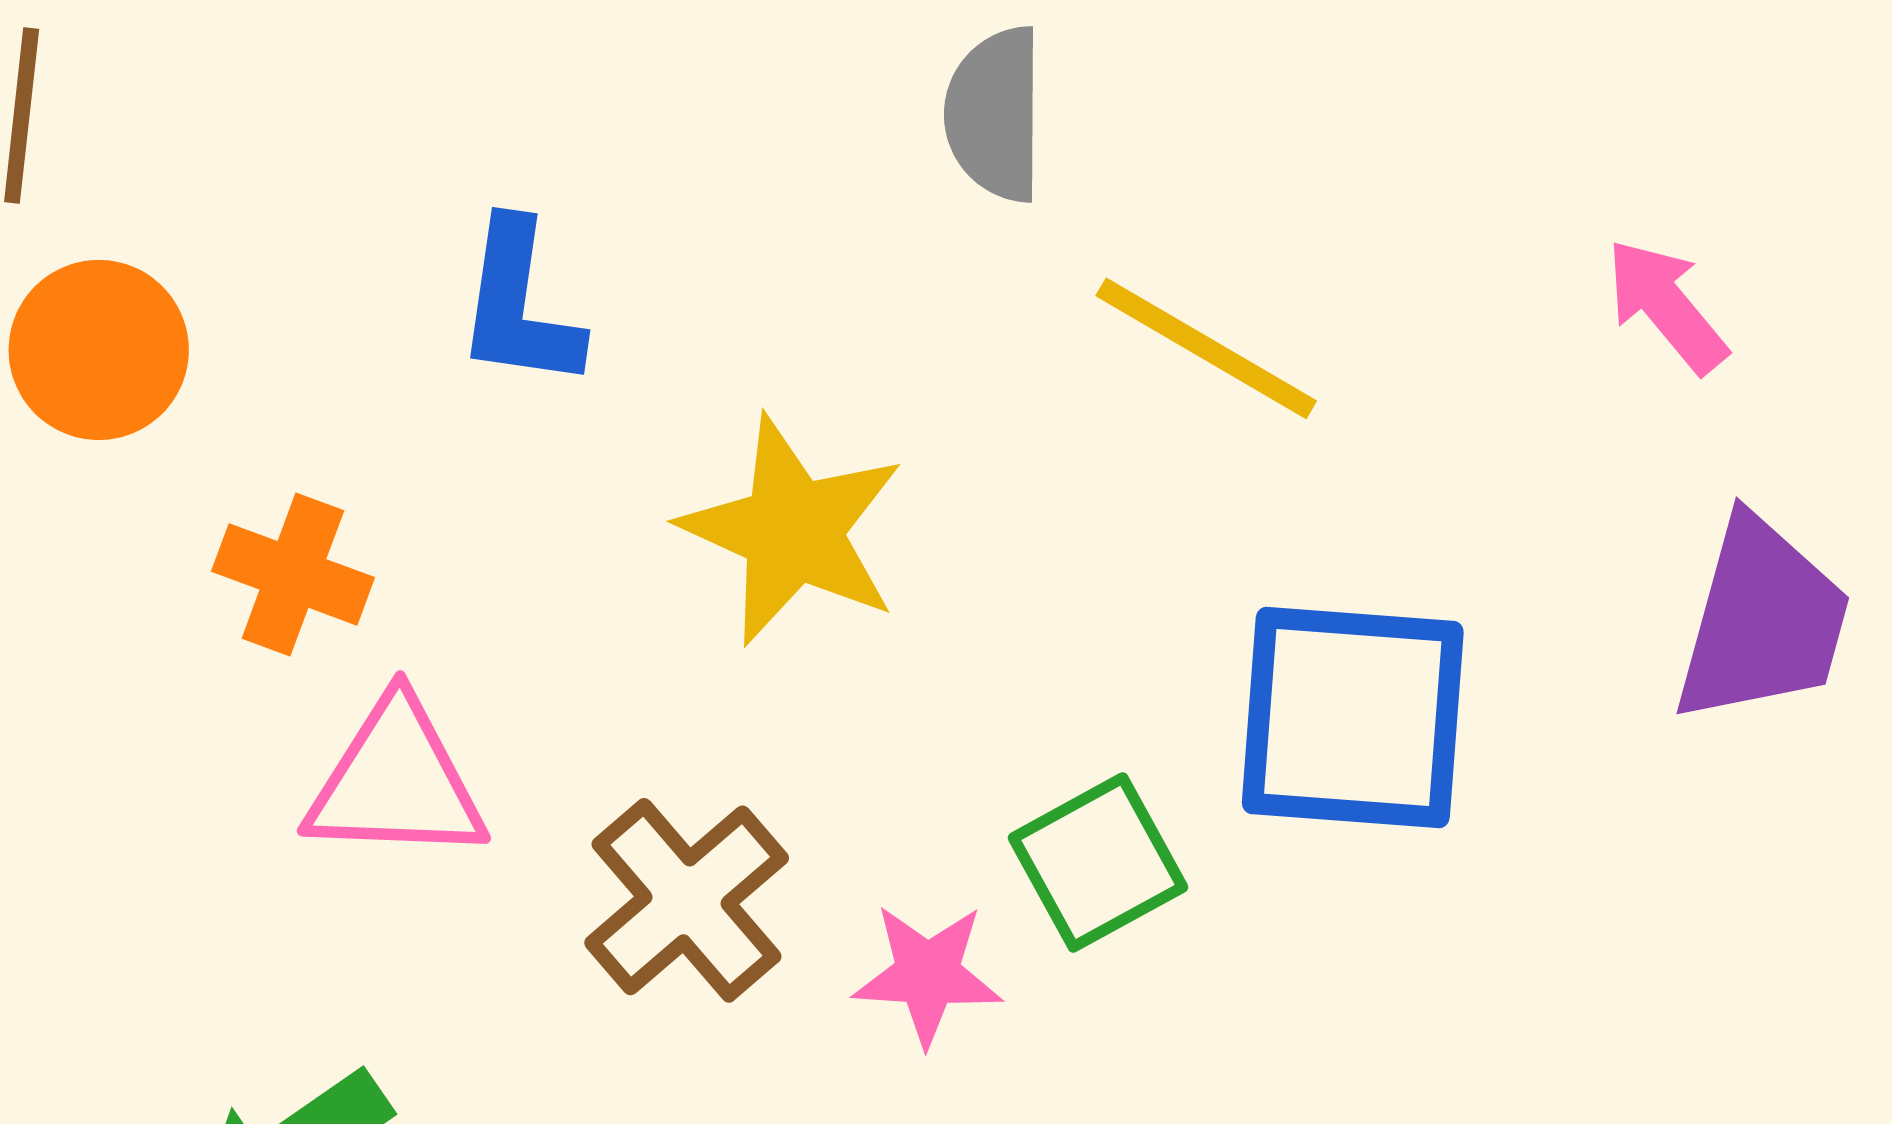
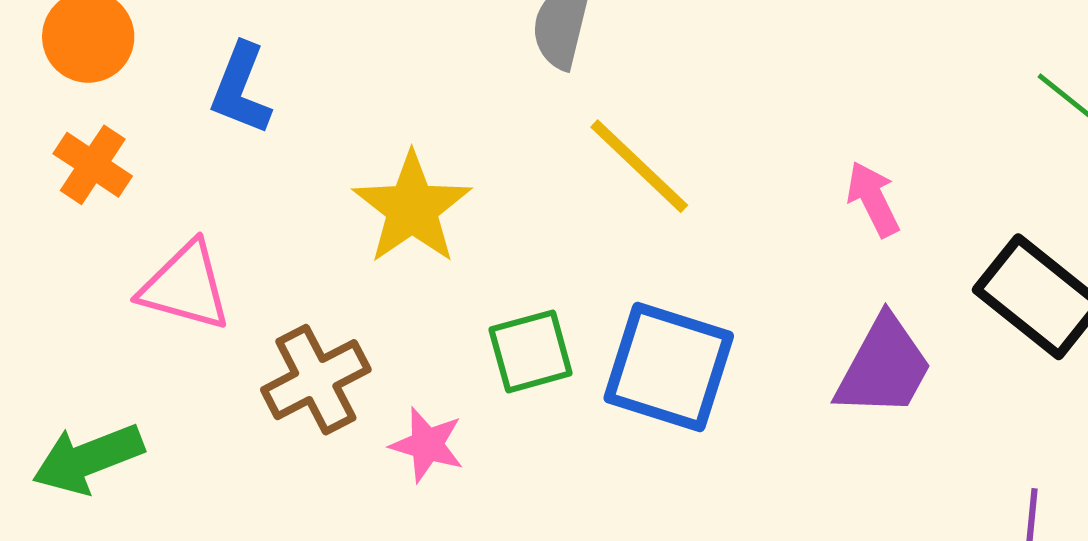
blue L-shape: (519, 305) -> (241, 89), moved
orange cross: (293, 574) -> (93, 165), moved
green square: (1098, 862) -> (531, 351), moved

